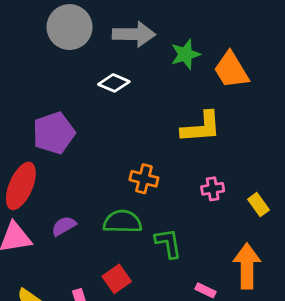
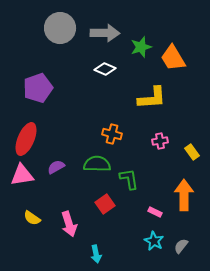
white diamond: (114, 83) -> (105, 69), moved
purple pentagon: (54, 133) -> (38, 88), moved
red square: (117, 279) -> (105, 204), moved

